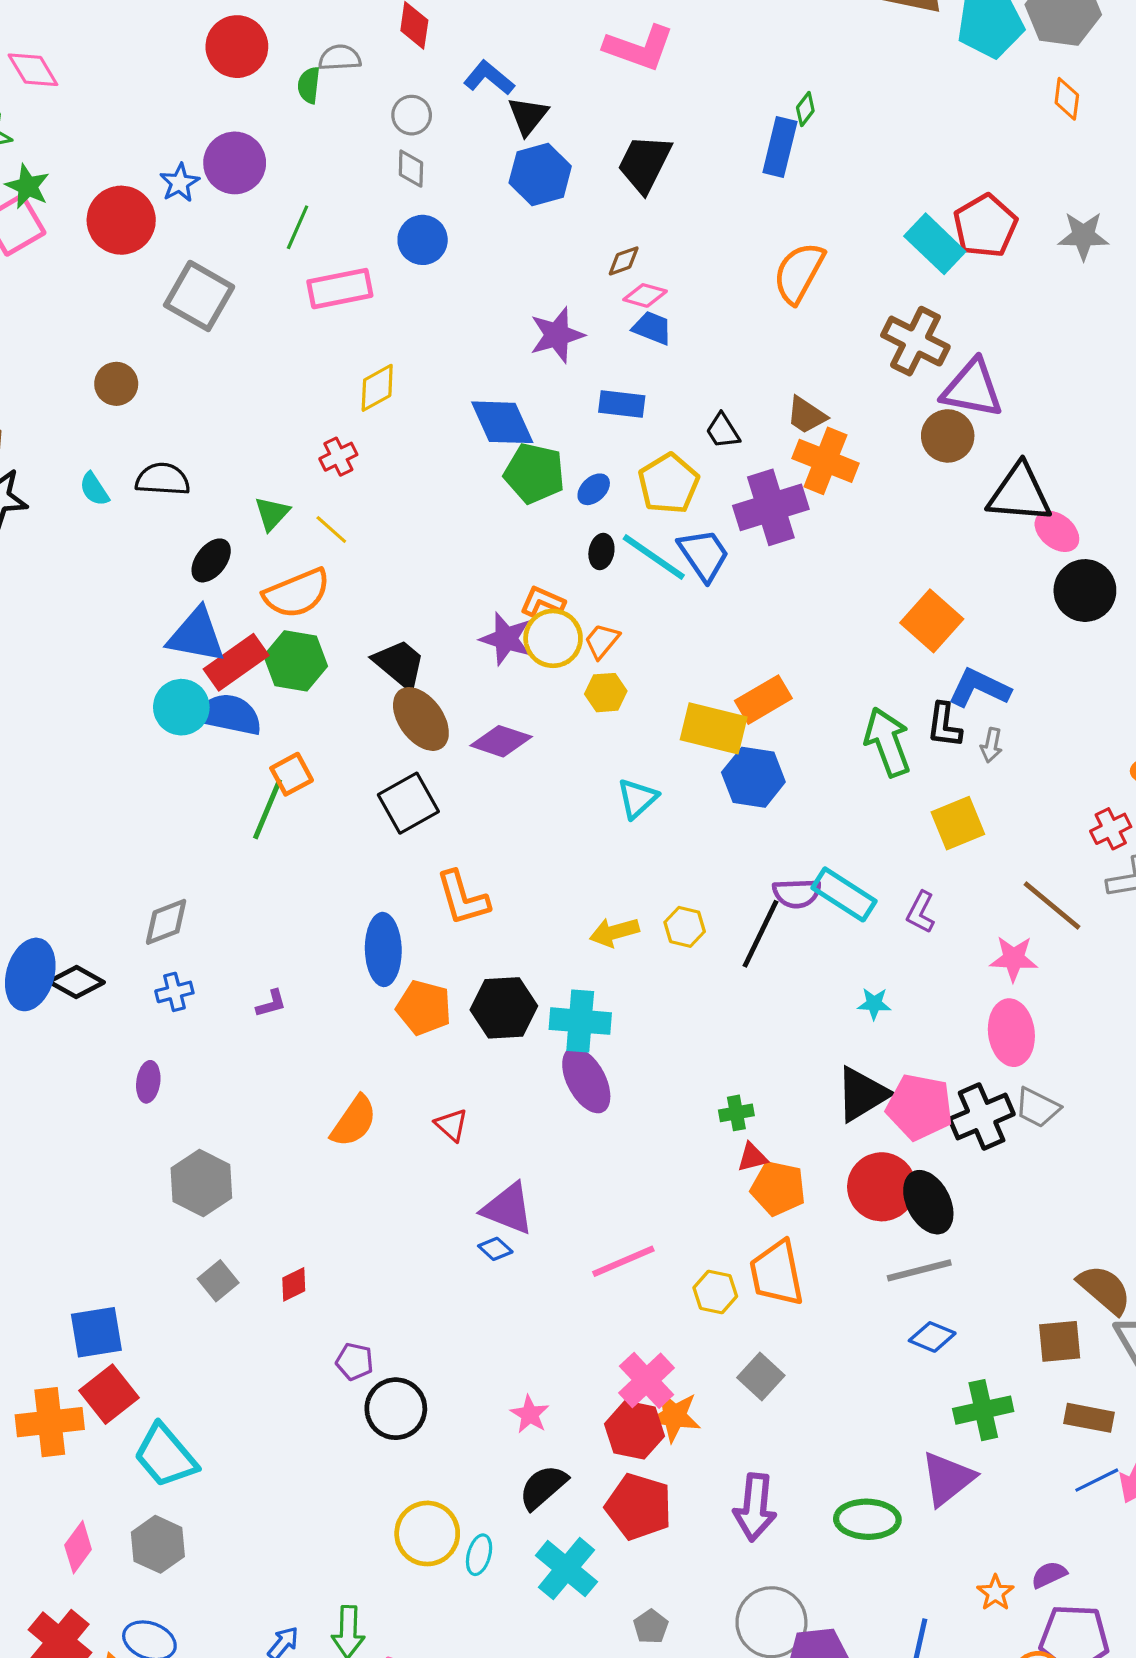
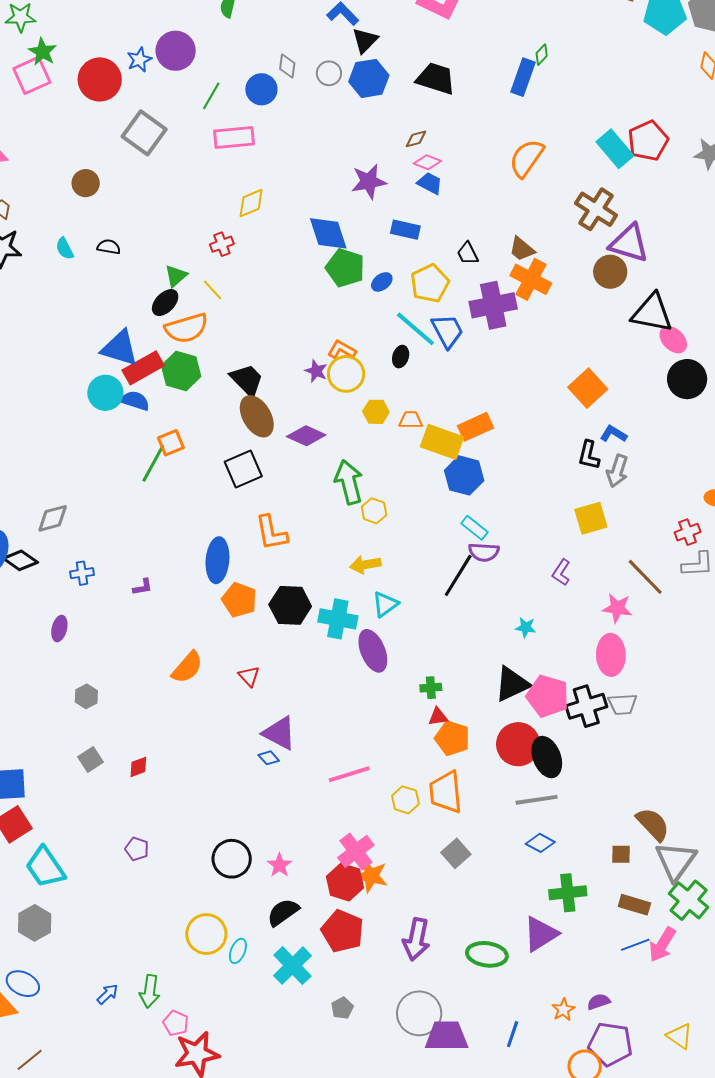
gray circle: (412, 115) -> (329, 73), moved
black trapezoid: (645, 164) -> (436, 78), turned 75
blue circle: (423, 240) -> (261, 89), moved
black semicircle: (163, 479) -> (109, 247), size x0.7
black ellipse: (601, 552) -> (401, 357), moved
black ellipse: (211, 560) -> (165, 303), moved
purple star: (506, 639) -> (316, 371), size x0.7
orange trapezoid: (602, 641) -> (411, 420), moved, turned 45
blue L-shape: (979, 688) -> (613, 434), size x0.7
blue semicircle: (229, 715) -> (135, 401), size x0.7
green arrow: (887, 742) -> (349, 482), moved
gray arrow: (991, 745) -> (617, 471), size x1.5
cyan triangle: (637, 798) -> (385, 604), moved
cyan rectangle: (844, 894) -> (475, 528), moved, size x0.7
gray diamond: (166, 922) -> (53, 518), moved
yellow hexagon: (685, 927) -> (374, 511), moved
purple ellipse: (586, 1080) -> (373, 651), moved
gray trapezoid: (1037, 1108) -> (622, 704), turned -36
gray hexagon: (201, 1183) -> (86, 696), size x0.6
brown square: (1060, 1341) -> (621, 854), size x0.7
purple pentagon: (355, 1362) -> (137, 849), moved
gray square: (761, 1377) -> (456, 853), moved
black circle: (396, 1409) -> (232, 859), moved

